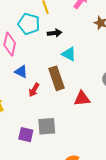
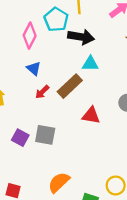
black arrow: (55, 33) -> (81, 37), size x1.6
cyan triangle: (69, 54) -> (90, 64), turned -42
brown rectangle: (56, 78) -> (70, 86), turned 50

